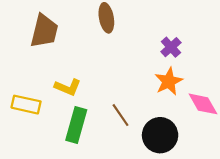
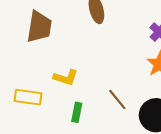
green rectangle: (76, 125) -> (77, 112), size x0.6

